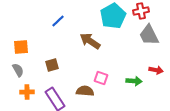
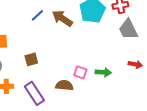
brown arrow: (90, 41) -> (62, 18), moved
green arrow: (134, 81) -> (103, 72), moved

